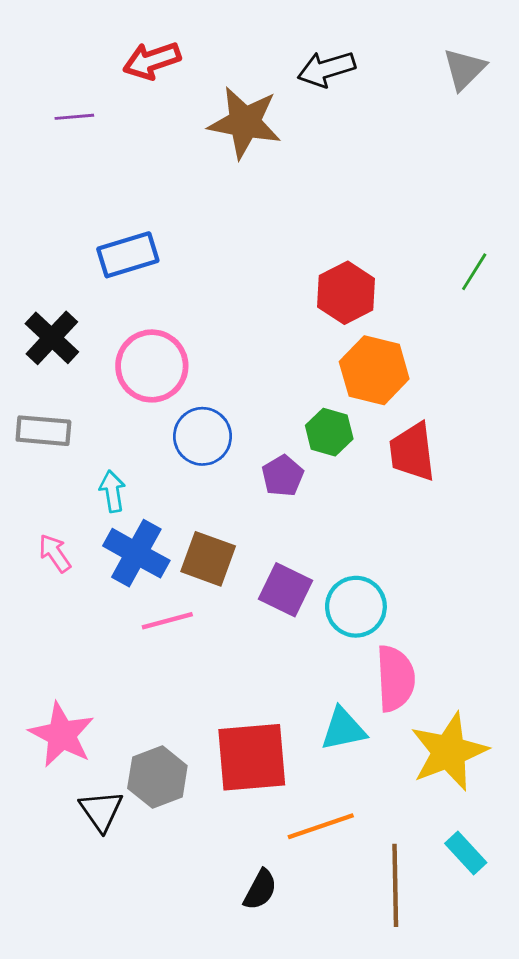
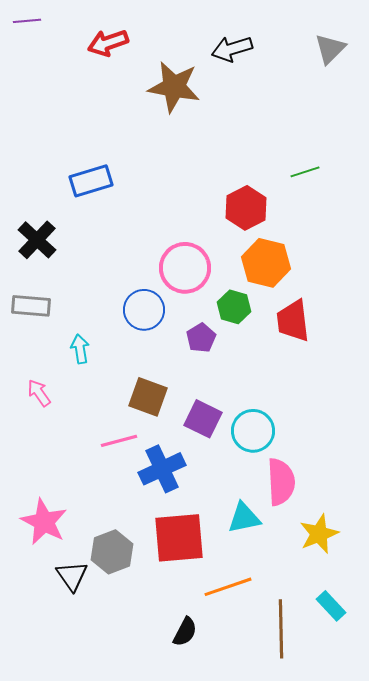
purple line: (74, 117) -> (27, 21), moved
green line: (474, 272) -> (305, 172), moved, turned 40
pink circle: (152, 366) -> (185, 268), moved
blue cross: (136, 553) -> (162, 469), moved, turned 36
yellow star: (449, 752) -> (319, 534), size x0.7

